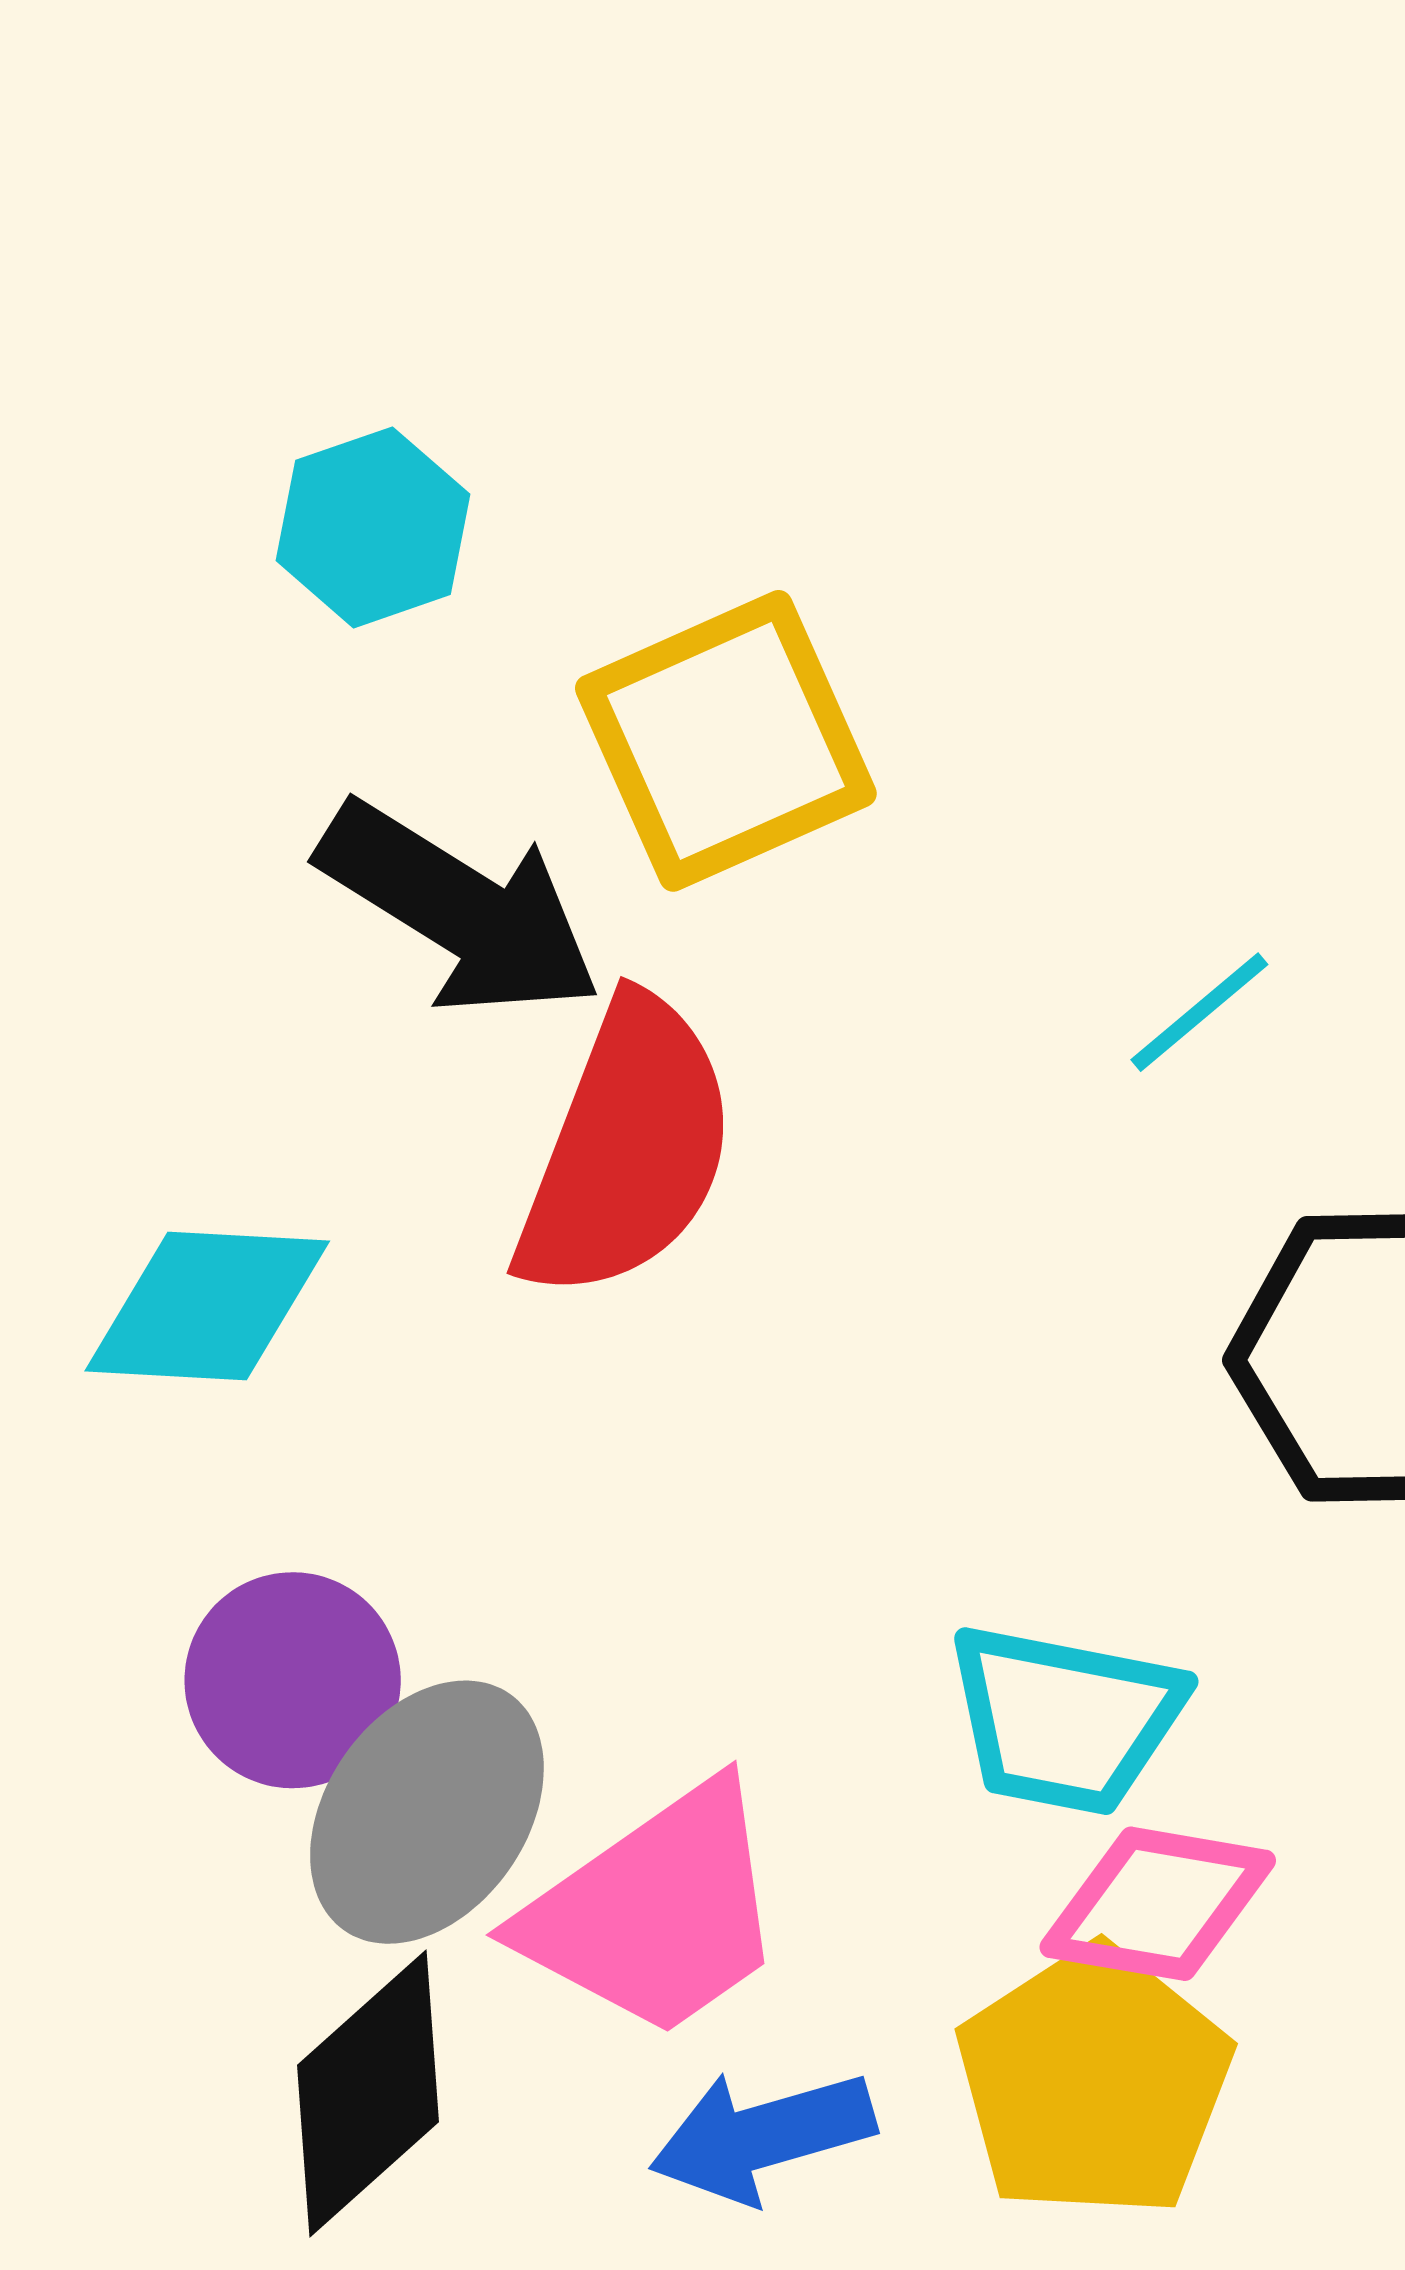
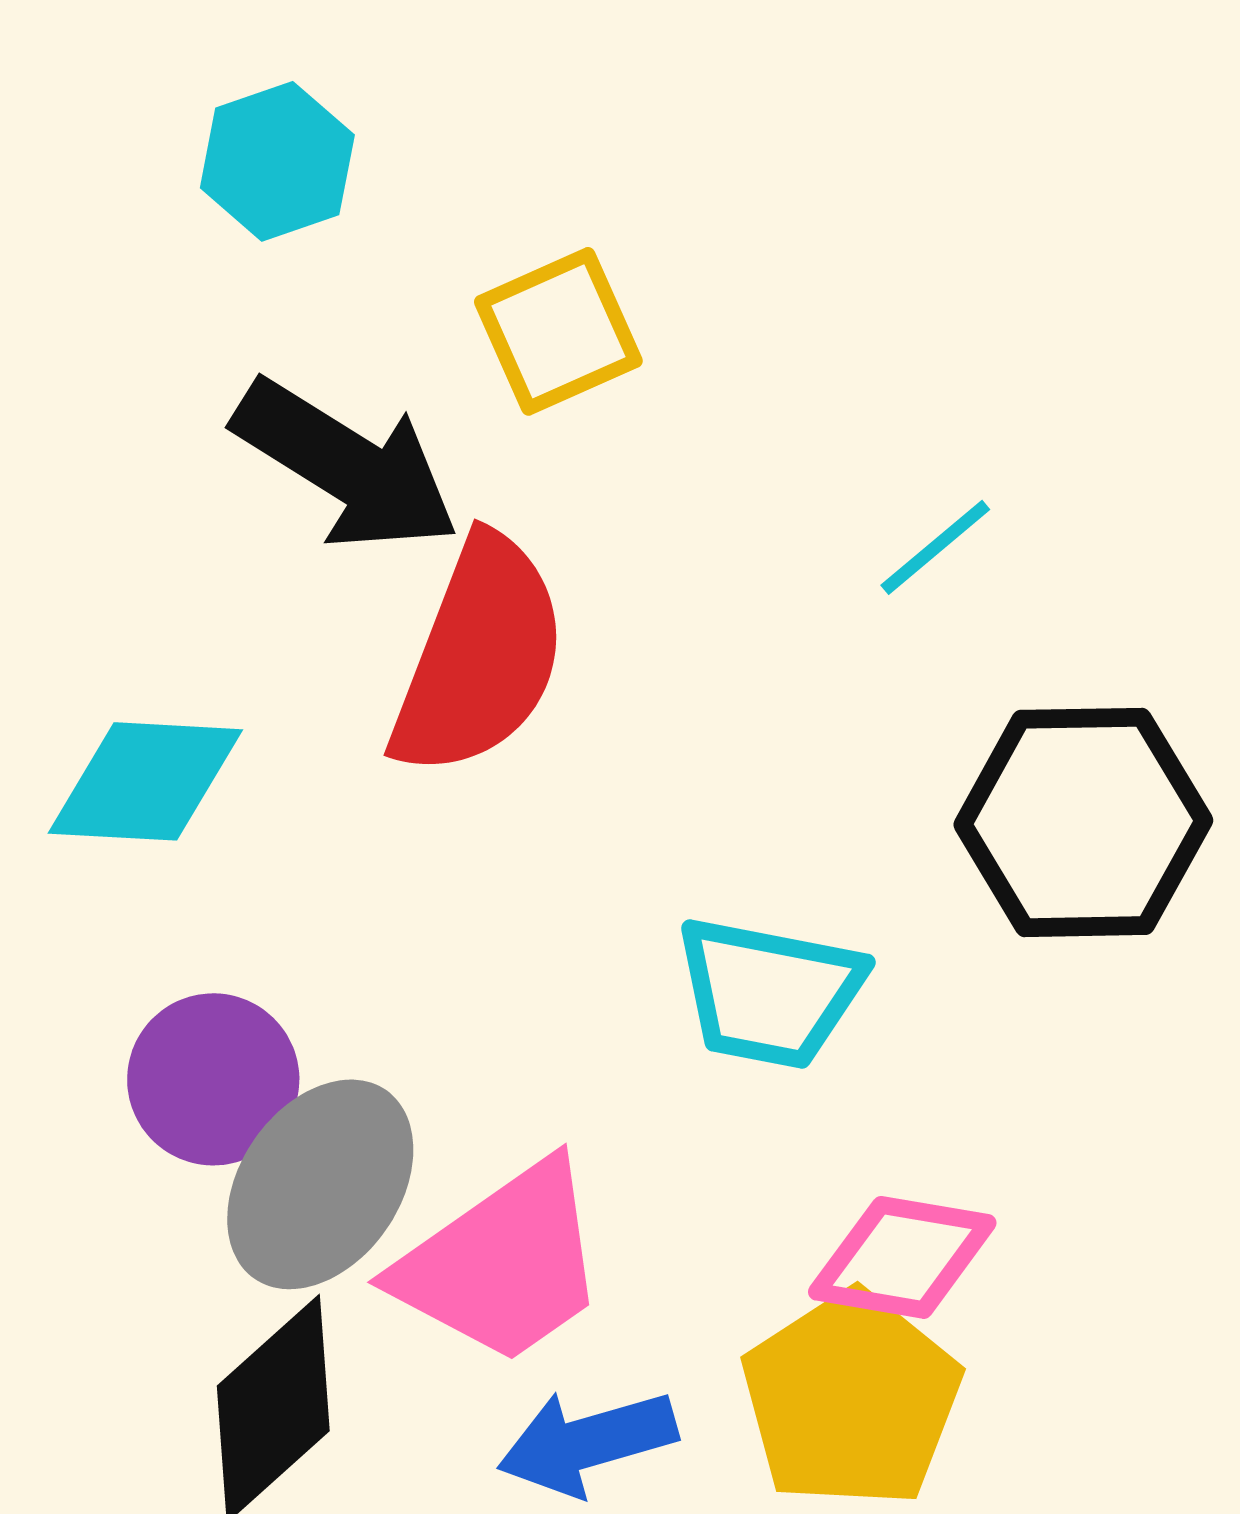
yellow square: (726, 741) -> (558, 331), size x0.7
cyan trapezoid: (1065, 1719) -> (769, 992), moved

